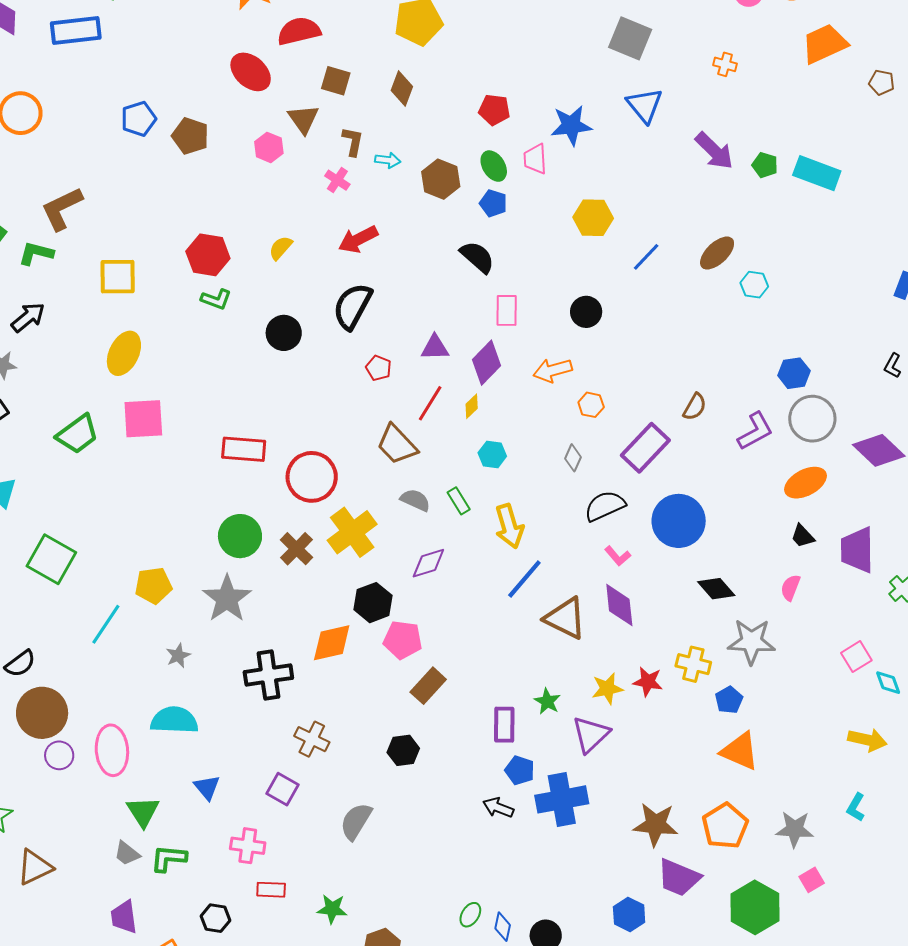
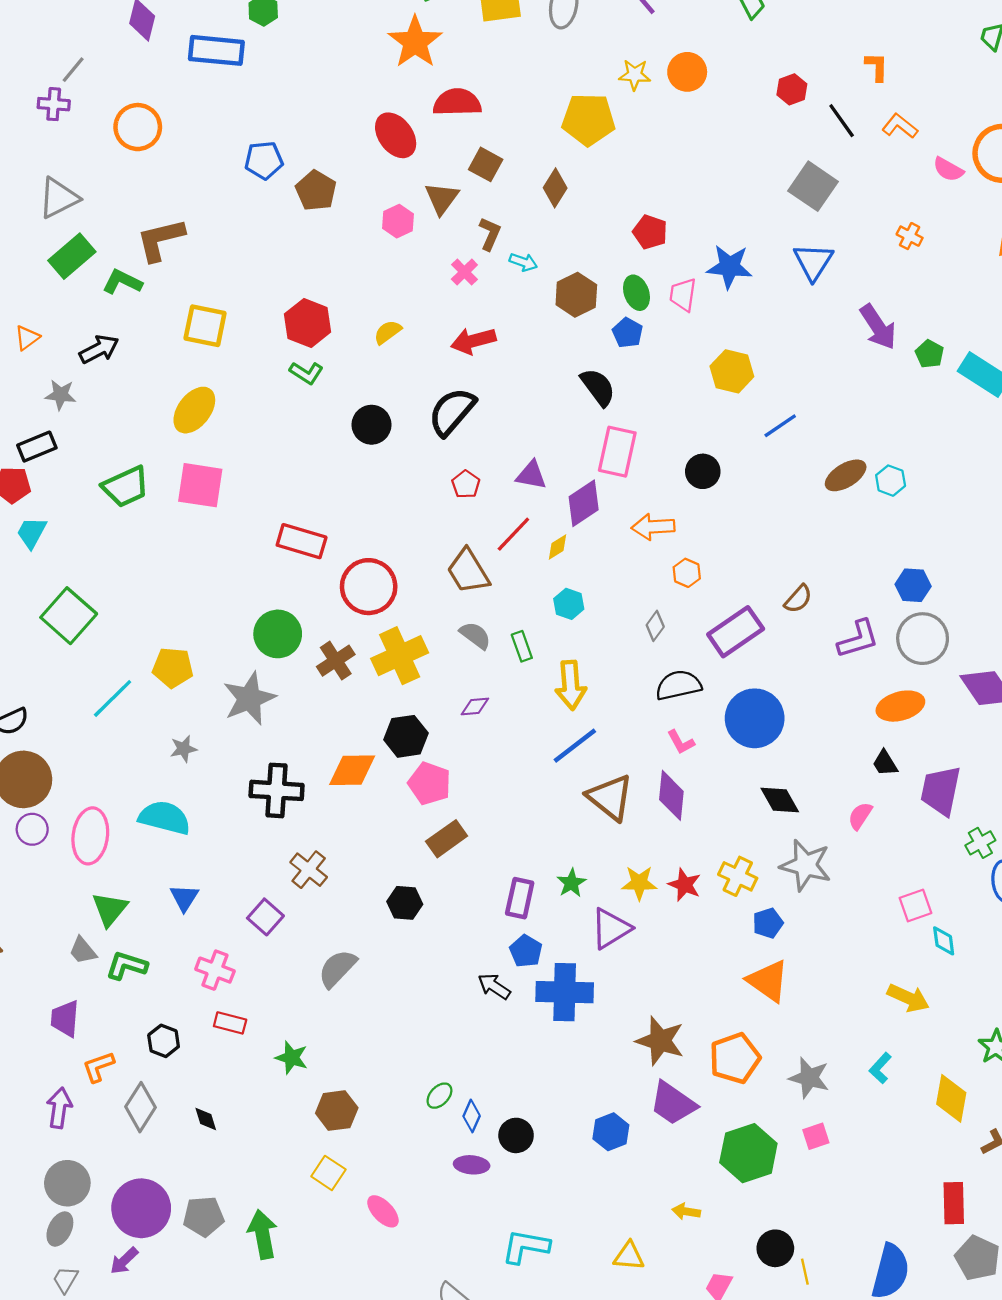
brown ellipse: (717, 253) -> (846, 475), moved
pink rectangle: (507, 310) -> (617, 452), size x1.4
purple diamond: (428, 563) -> (475, 706), size x0.7

